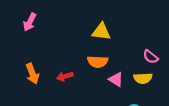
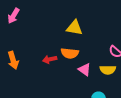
red arrow: (65, 76) -> (50, 59), moved

